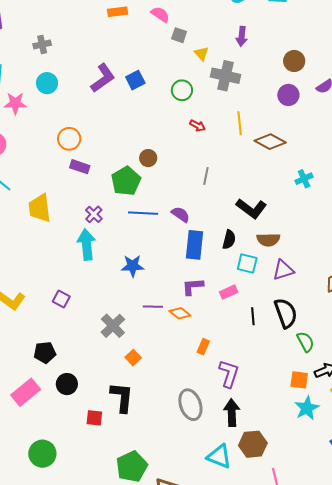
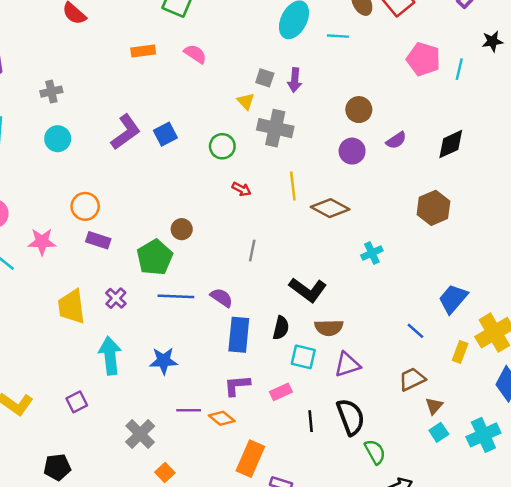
gray square: (179, 35) -> (265, 78), moved
pink star: (15, 103) -> (42, 242), moved
yellow trapezoid: (40, 208) -> (71, 307), moved
cyan arrow: (87, 244) -> (110, 356), moved
purple square: (61, 299) -> (77, 402), turned 36
orange rectangle: (203, 347) -> (250, 459), size x1.8

